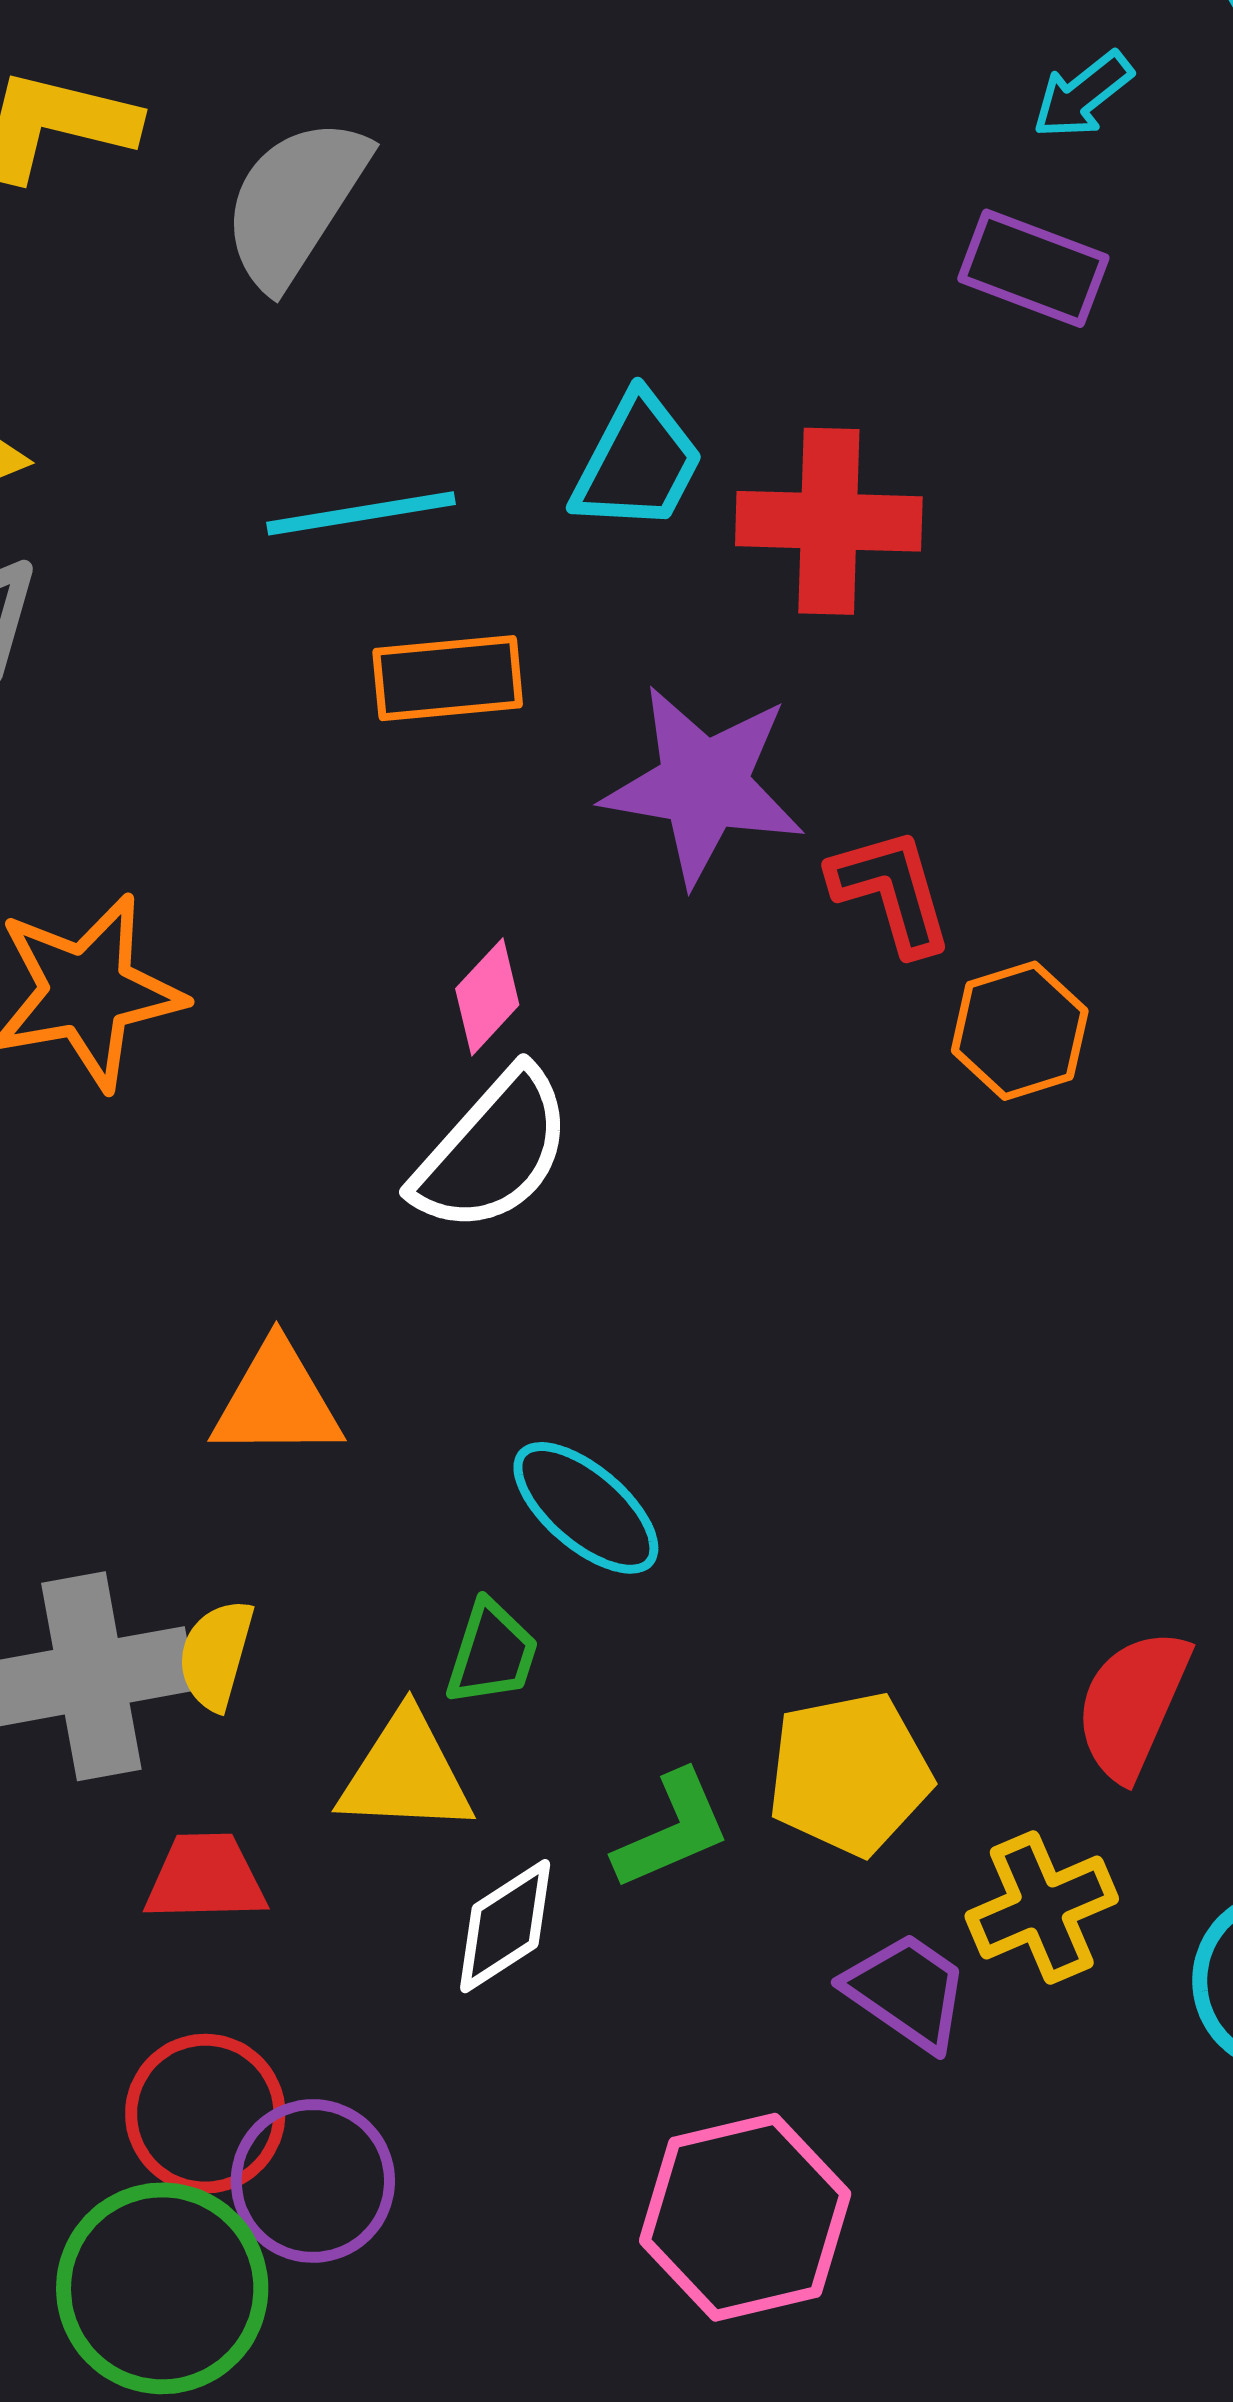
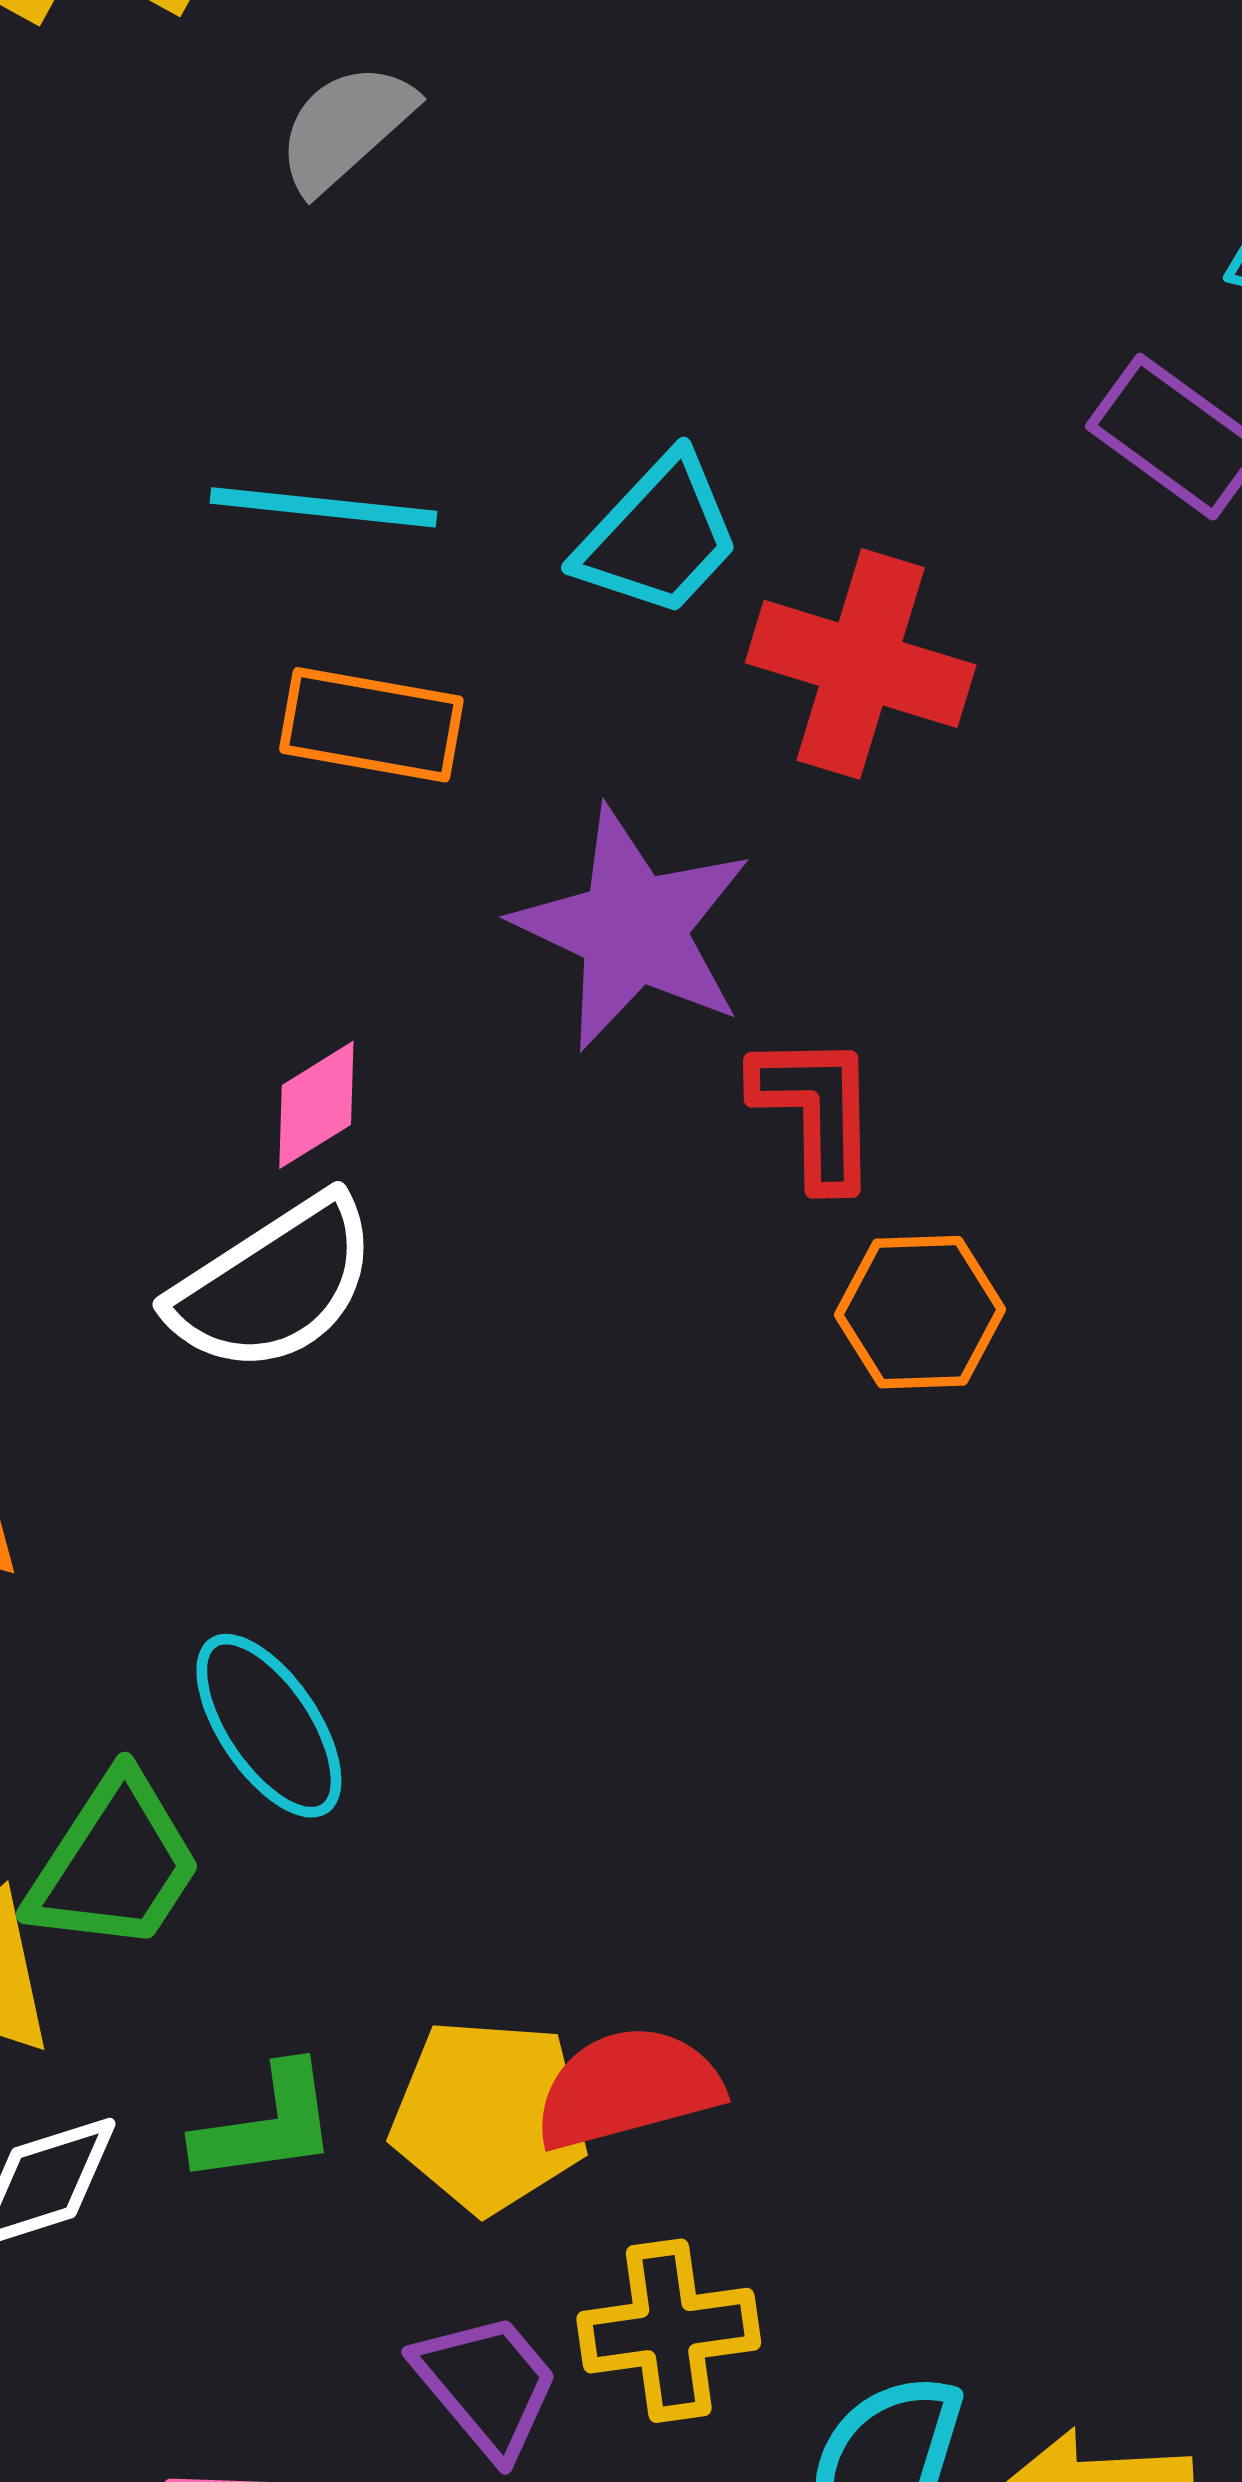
gray semicircle: (295, 202) -> (345, 127), size x0.7
green trapezoid: (492, 1653) -> (115, 1864), size x1.5
red semicircle: (1132, 1704) -> (628, 2088), moved, turned 36

